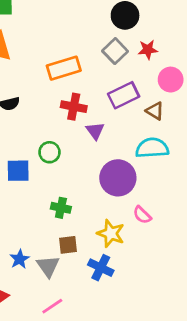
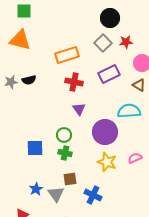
brown triangle: (155, 111) -> (139, 85), moved
purple triangle: (95, 131) -> (79, 109), moved
green circle: (49, 152) -> (64, 135), moved
blue square: (18, 171) -> (35, 148), moved
pink semicircle: (142, 215) -> (135, 158), moved, turned 112
yellow star: (111, 233) -> (107, 162), moved

